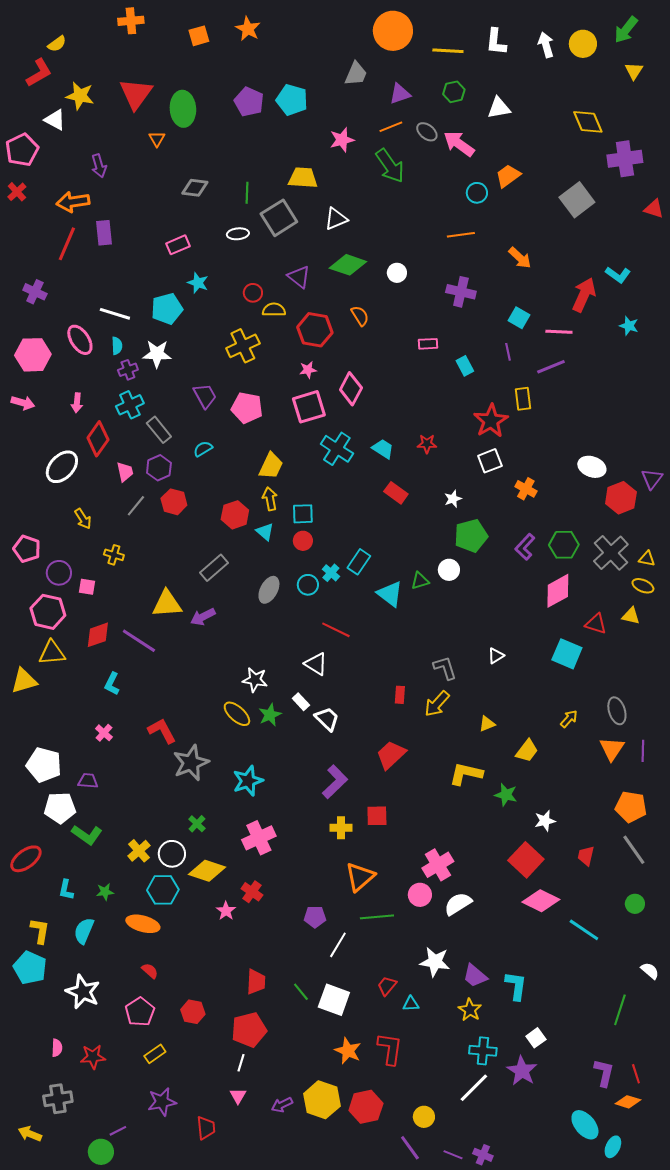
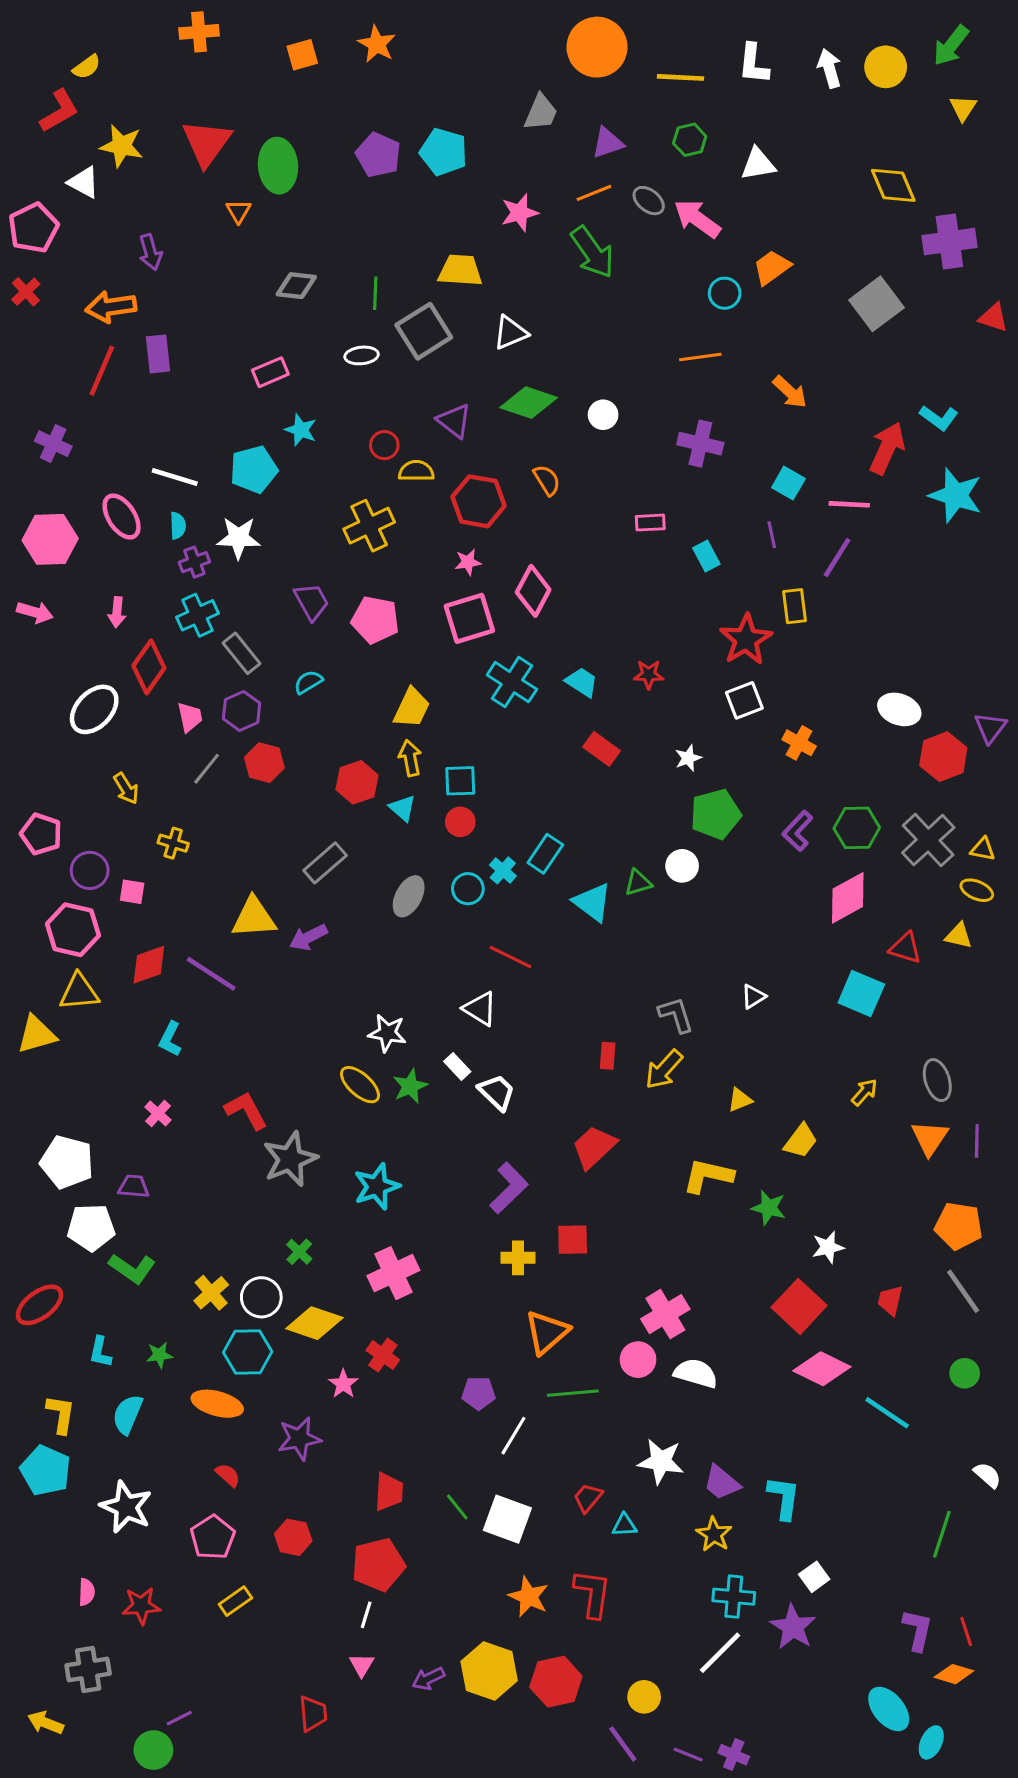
cyan star: (629, 326) -> (956, 495), size x1.8
purple line: (551, 367) -> (837, 558), turned -36
white semicircle: (458, 904) -> (696, 1373), turned 48
purple star: (162, 1102) -> (299, 1439), moved

